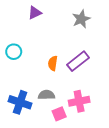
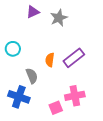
gray star: (81, 19) -> (59, 18), moved
gray semicircle: (46, 95) -> (32, 76), moved, turned 70

